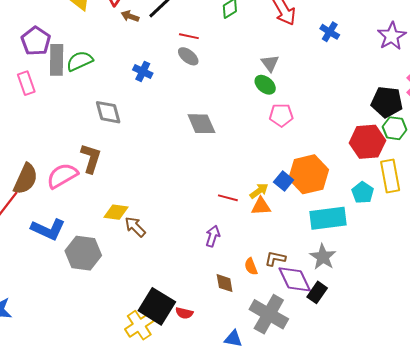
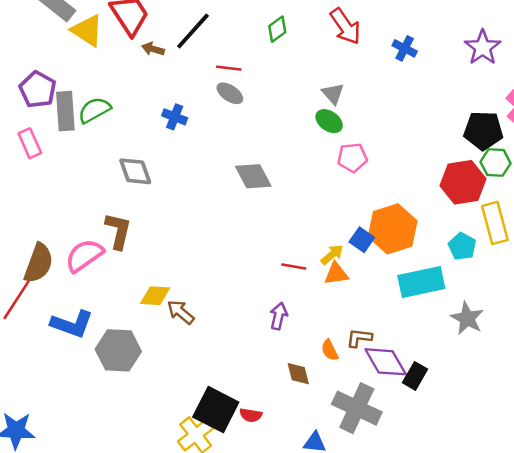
gray star: (323, 257) -> (467, 318), moved

